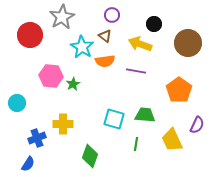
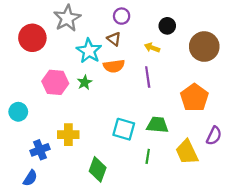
yellow arrow: (140, 44) -> (152, 48), size x0.6
purple line: (136, 71) -> (148, 77), turned 72
green star: (73, 84) -> (85, 82), moved

